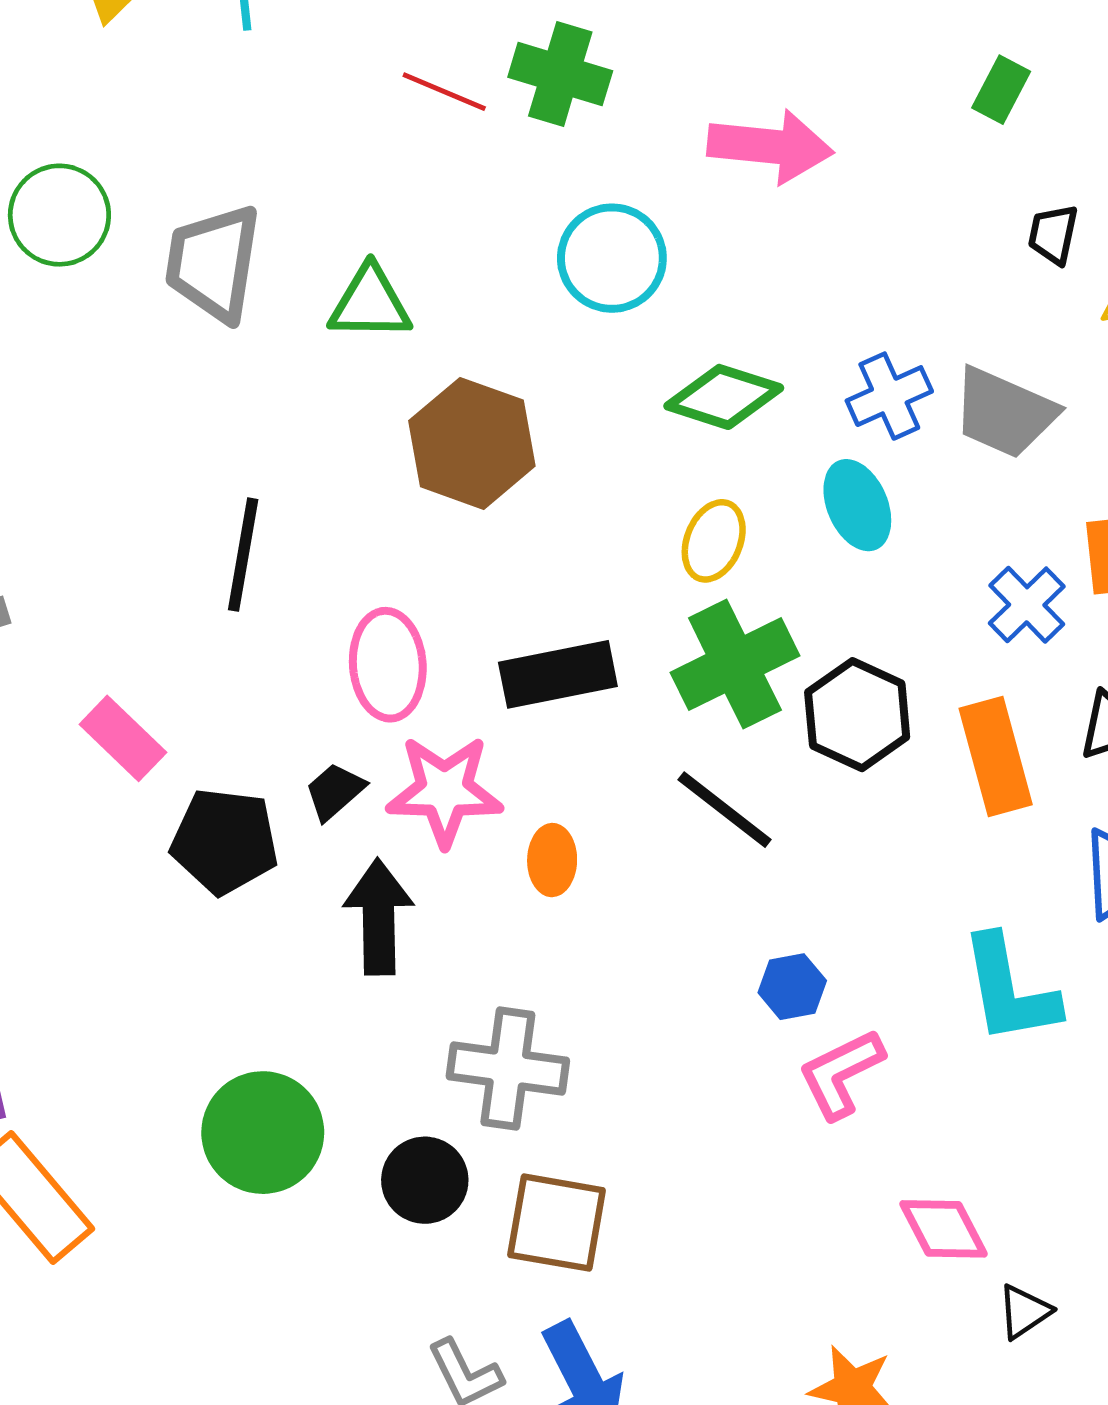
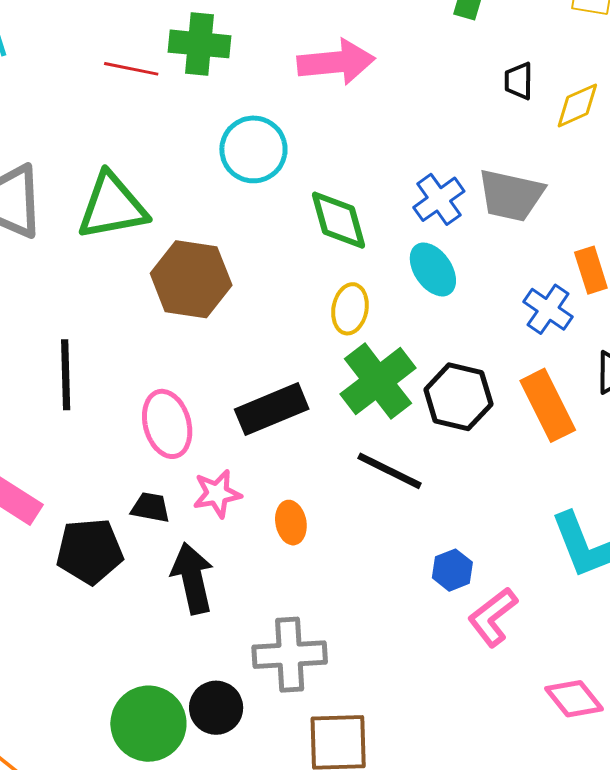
green triangle: (370, 303) -> (112, 206), size x1.4
green diamond: (724, 397) -> (338, 220), turned 68
black trapezoid: (335, 791) -> (150, 507), turned 63
pink star: (445, 791) -> (217, 494), size x0.7
black circle: (425, 1180) -> (216, 708), moved

